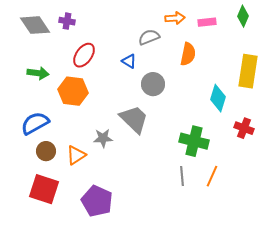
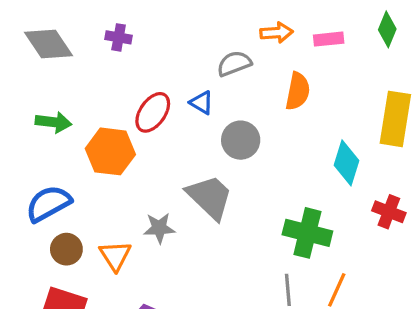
purple cross: (67, 21) -> (119, 37), moved
red ellipse: (84, 55) -> (153, 112), moved
orange triangle: (76, 155) -> (115, 256), turned -30

